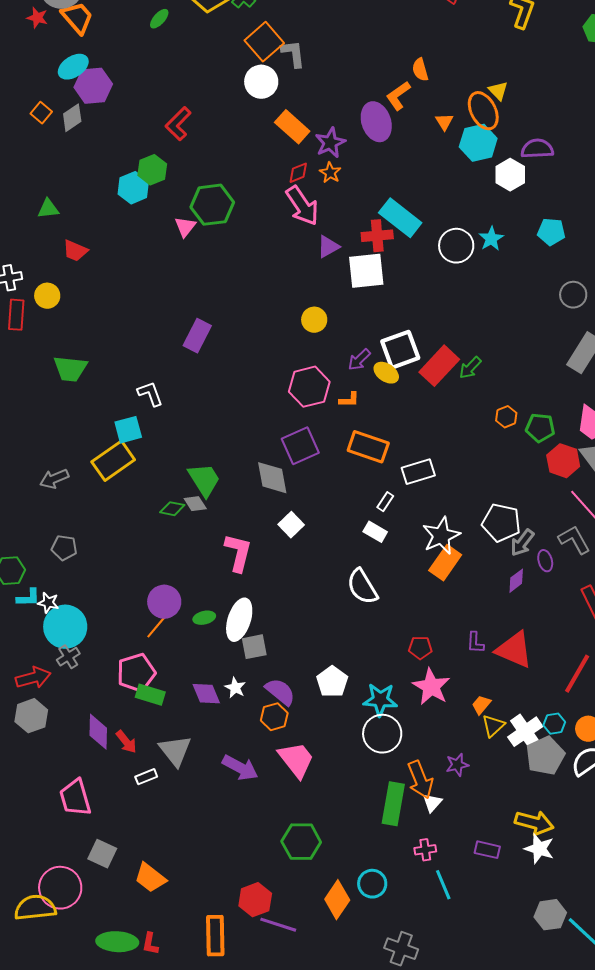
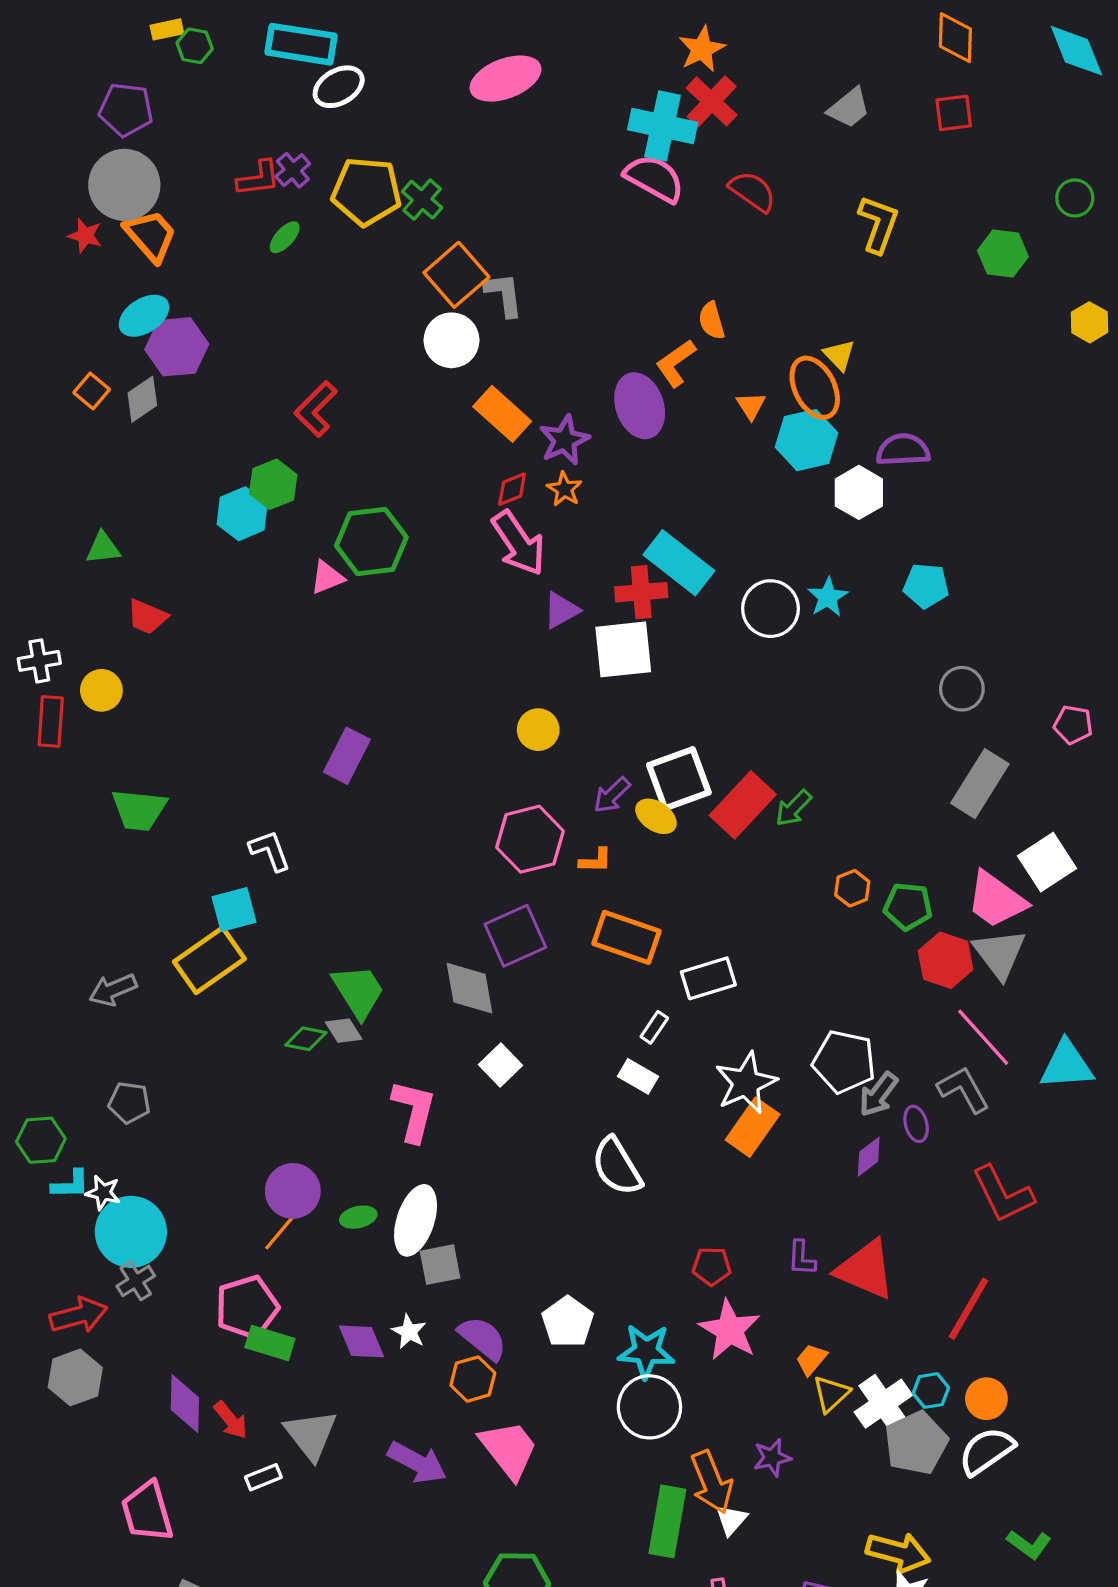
pink triangle: (185, 227) -> (327, 577), turned 30

